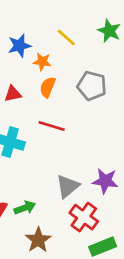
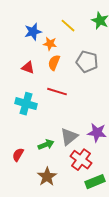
red triangle: (13, 94) -> (28, 68), turned 32
green arrow: (25, 208) -> (46, 145), moved

